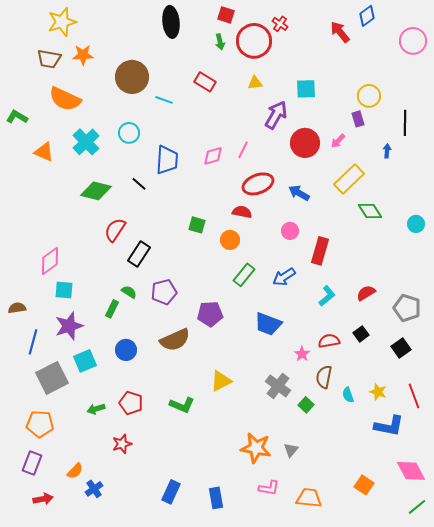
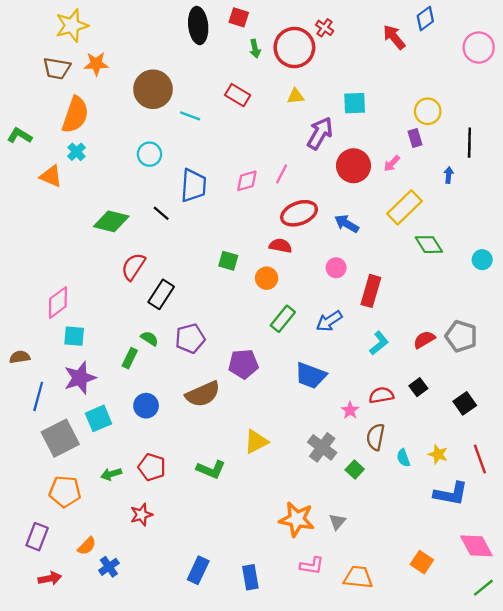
red square: (226, 15) -> (239, 17), moved
orange semicircle: (65, 99) -> (75, 115), turned -96
cyan cross: (86, 142) -> (76, 152), moved, size x0.6
gray pentagon: (407, 308) -> (461, 336), moved
orange pentagon: (40, 424) -> (65, 491), moved

